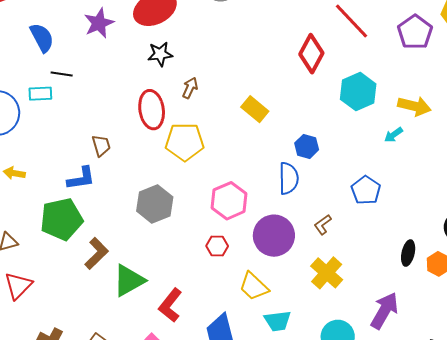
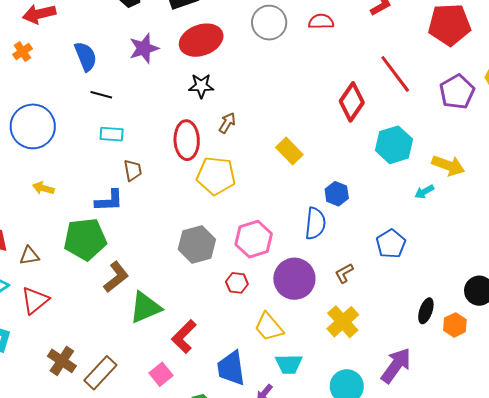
cyan rectangle: (40, 94) -> (112, 134), moved
gray hexagon: (155, 204) -> (197, 244), moved

